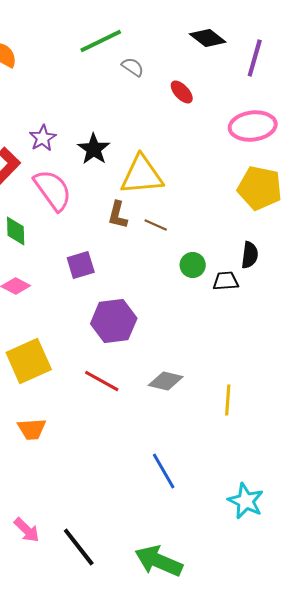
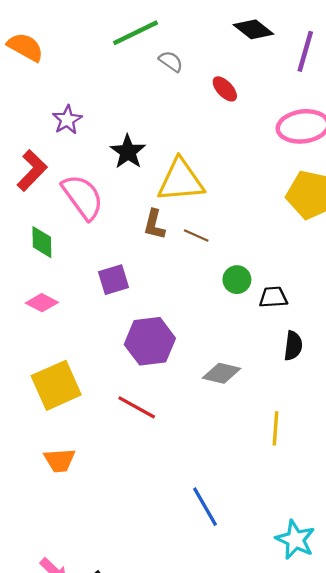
purple star: (43, 138) -> (67, 120), moved
black semicircle: (250, 255) -> (293, 346), moved
gray diamond: (166, 381) -> (222, 373), moved

